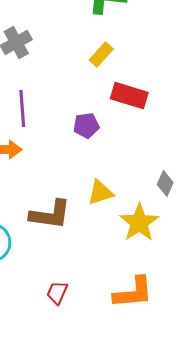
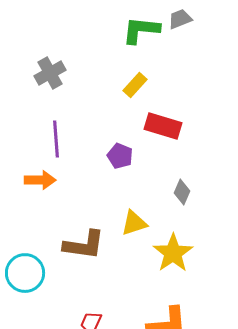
purple pentagon: (86, 126) -> (120, 156), turned 30
gray diamond: (165, 184) -> (182, 192), moved

